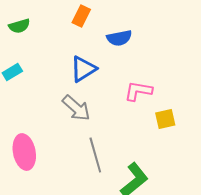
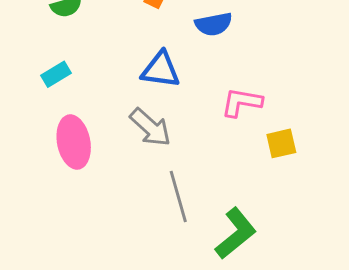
blue triangle: (83, 69) -> (161, 70), turned 40
pink ellipse: (24, 152) -> (74, 142), moved

